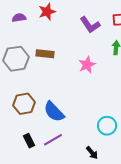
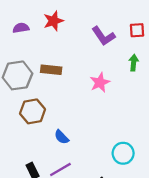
brown hexagon: (24, 104) -> (33, 111), moved
blue semicircle: (54, 112) -> (62, 137), size x0.6

